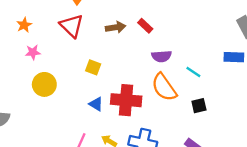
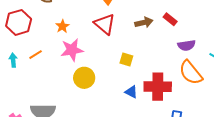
pink star: (33, 52) -> (72, 50), size x1.6

